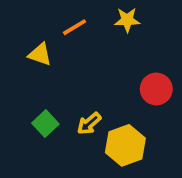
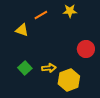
yellow arrow: (89, 124) -> (49, 68), turned -144

